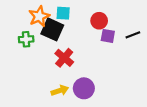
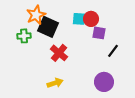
cyan square: (63, 13) -> (79, 19), moved
black line: (133, 35) -> (113, 51), moved, turned -32
purple circle: (84, 88) -> (104, 82), moved

